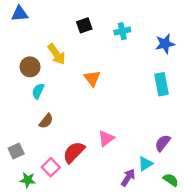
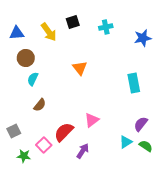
blue triangle: (20, 14) -> (17, 33), moved
yellow arrow: (57, 54) -> (49, 32), moved
cyan rectangle: (162, 84) -> (134, 83), moved
purple arrow: (128, 178) -> (83, 151), moved
green semicircle: (171, 180) -> (146, 146), moved

